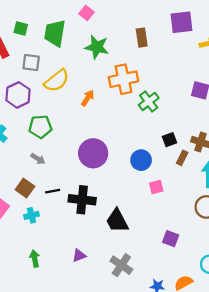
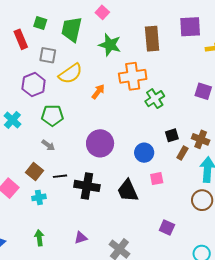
brown rectangle: (142, 38) -> (152, 39), size x1.4
black trapezoid: (117, 221) -> (128, 191), moved

